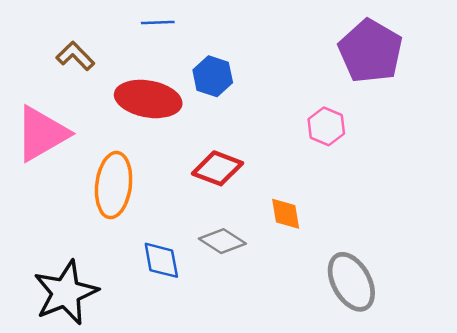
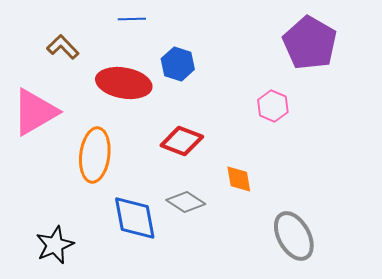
blue diamond: (161, 260) -> (135, 218), size x1.4
black star: (66, 293) -> (55, 245), size x0.7

